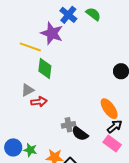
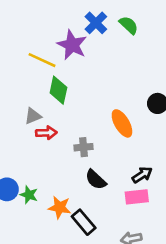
orange ellipse: (109, 109) -> (122, 123), moved
gray cross: (69, 125) -> (83, 147), moved
pink rectangle: (112, 144) -> (137, 197), turned -48

